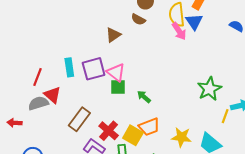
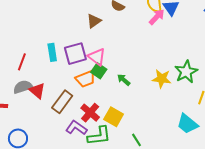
pink arrow: (179, 31) -> (157, 17), turned -102
green square: (118, 87) -> (99, 71), turned 35
red triangle: (52, 95) -> (37, 91), moved
orange trapezoid: (149, 127) -> (85, 79), moved
yellow star: (181, 137) -> (162, 79), moved

